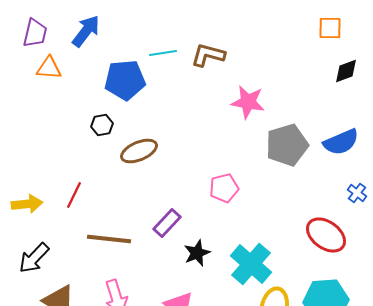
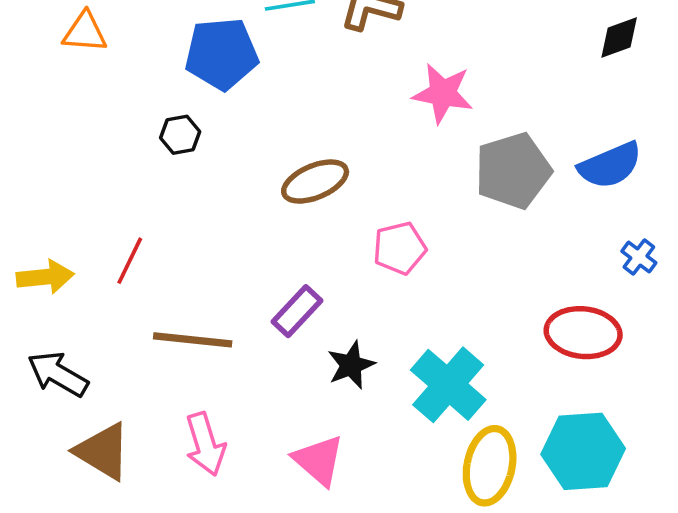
brown ellipse: (139, 151) -> (315, 182), moved
red ellipse: (326, 235) -> (583, 333), turned -30
black arrow: (34, 258) -> (58, 374), turned 76

